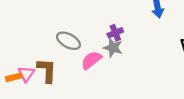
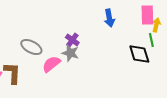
purple cross: (115, 33) -> (72, 40), turned -32

